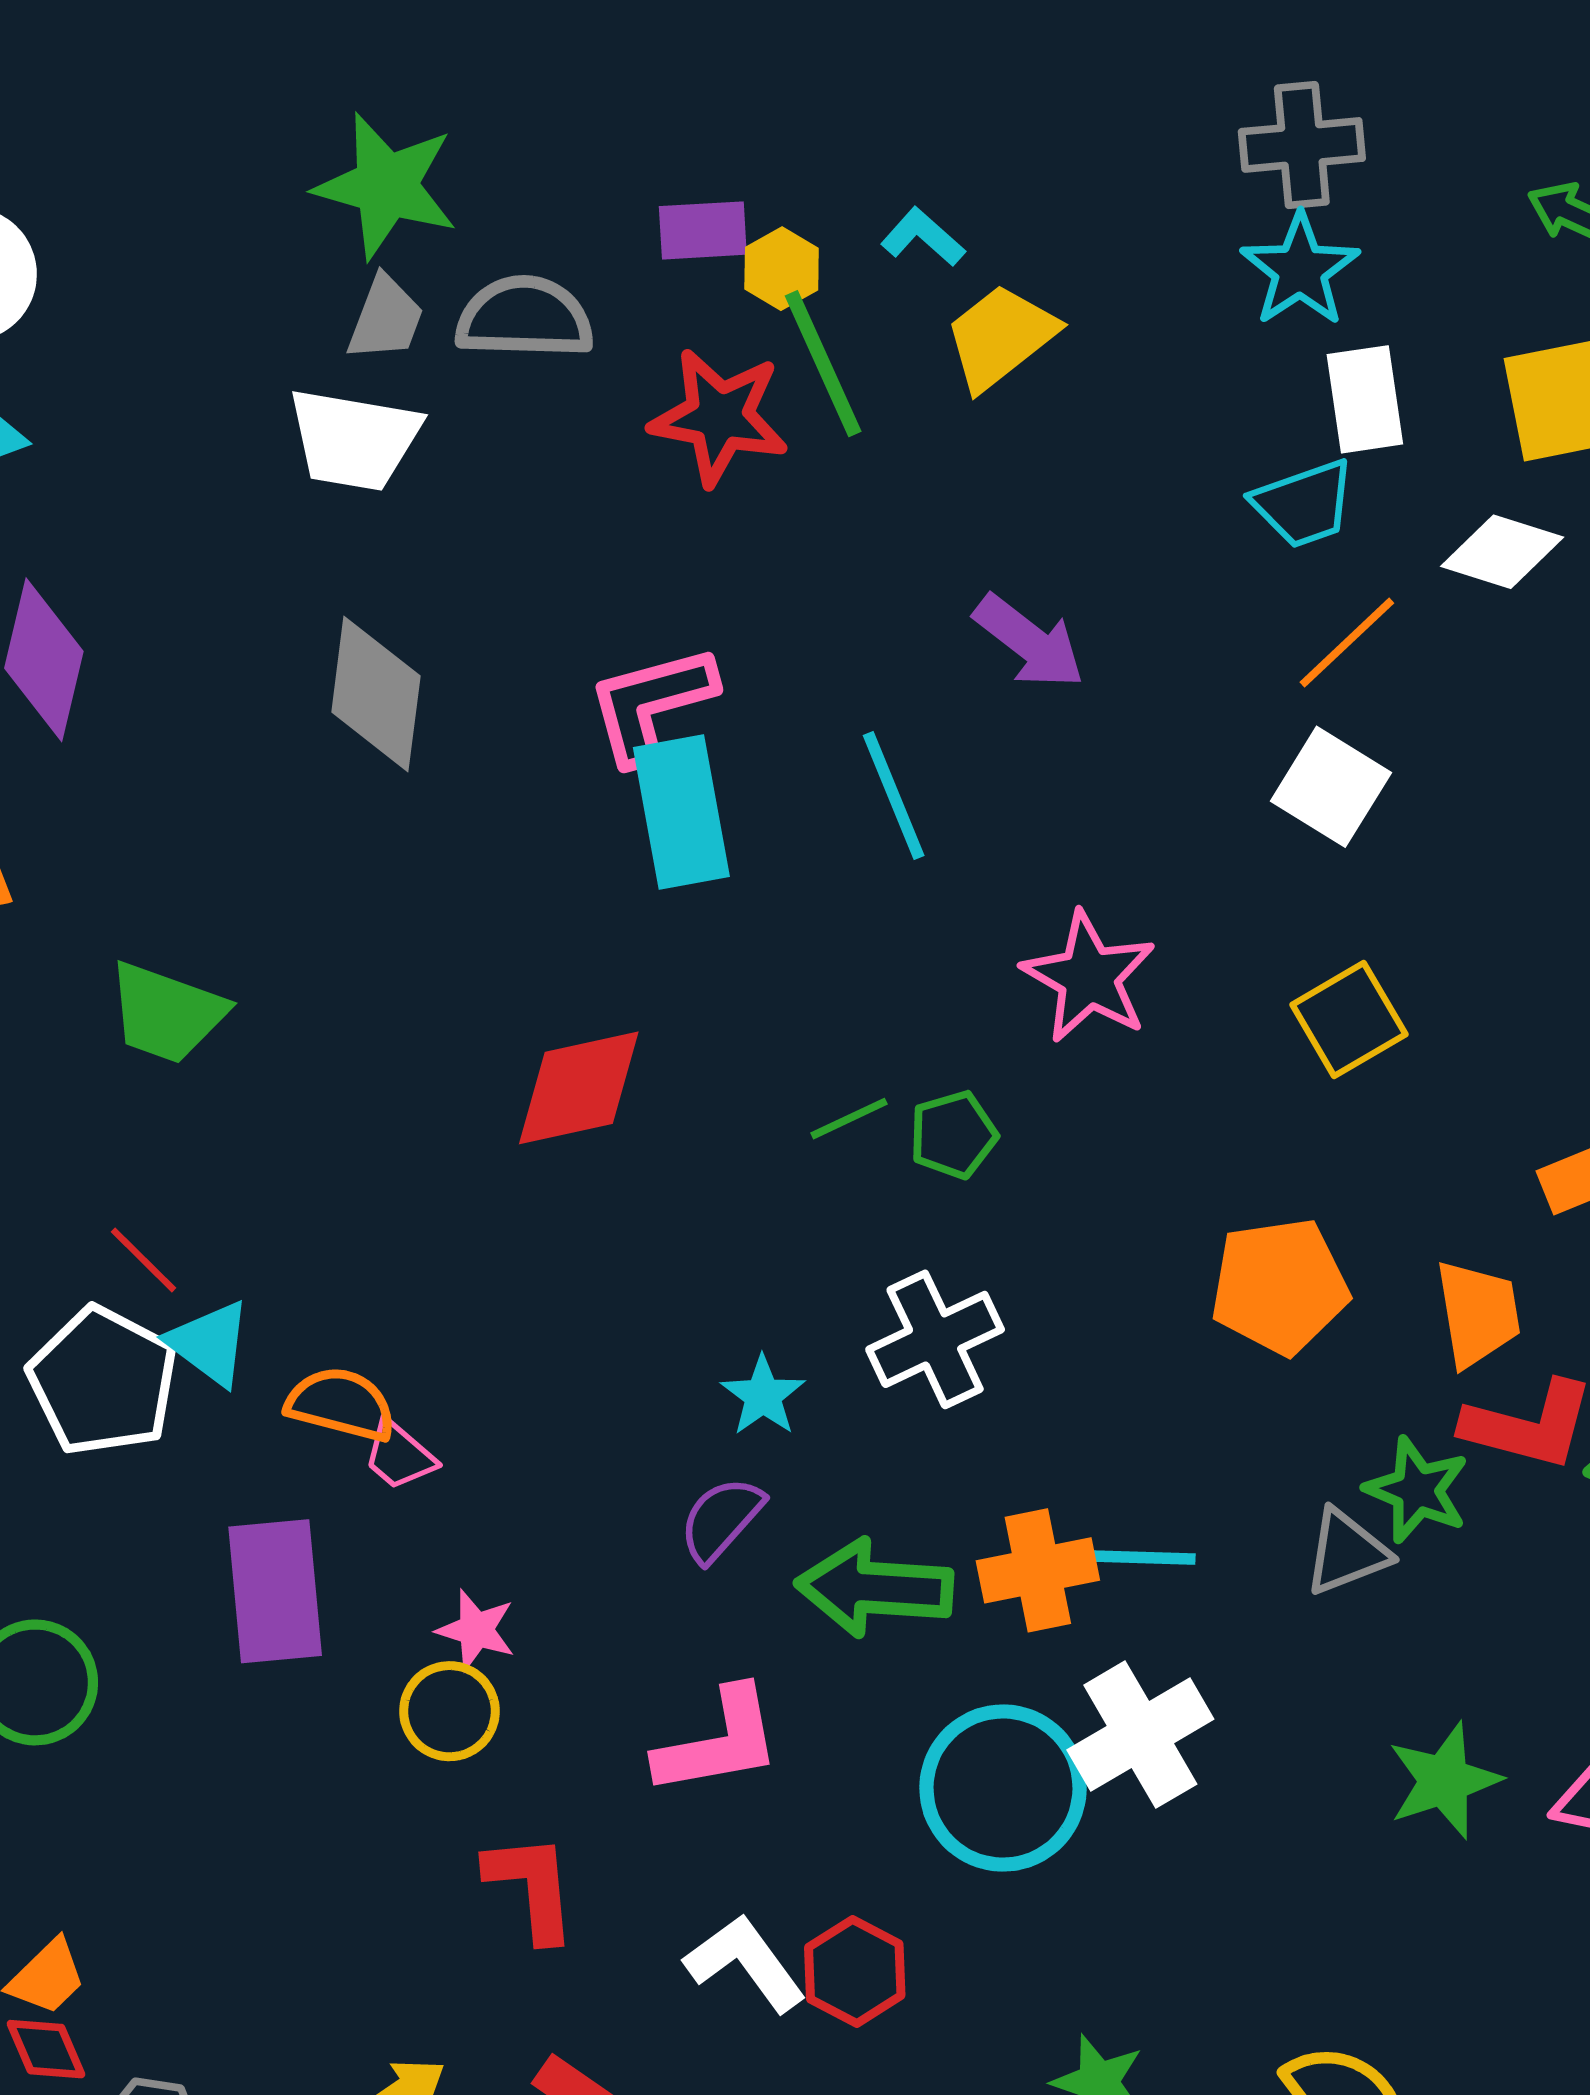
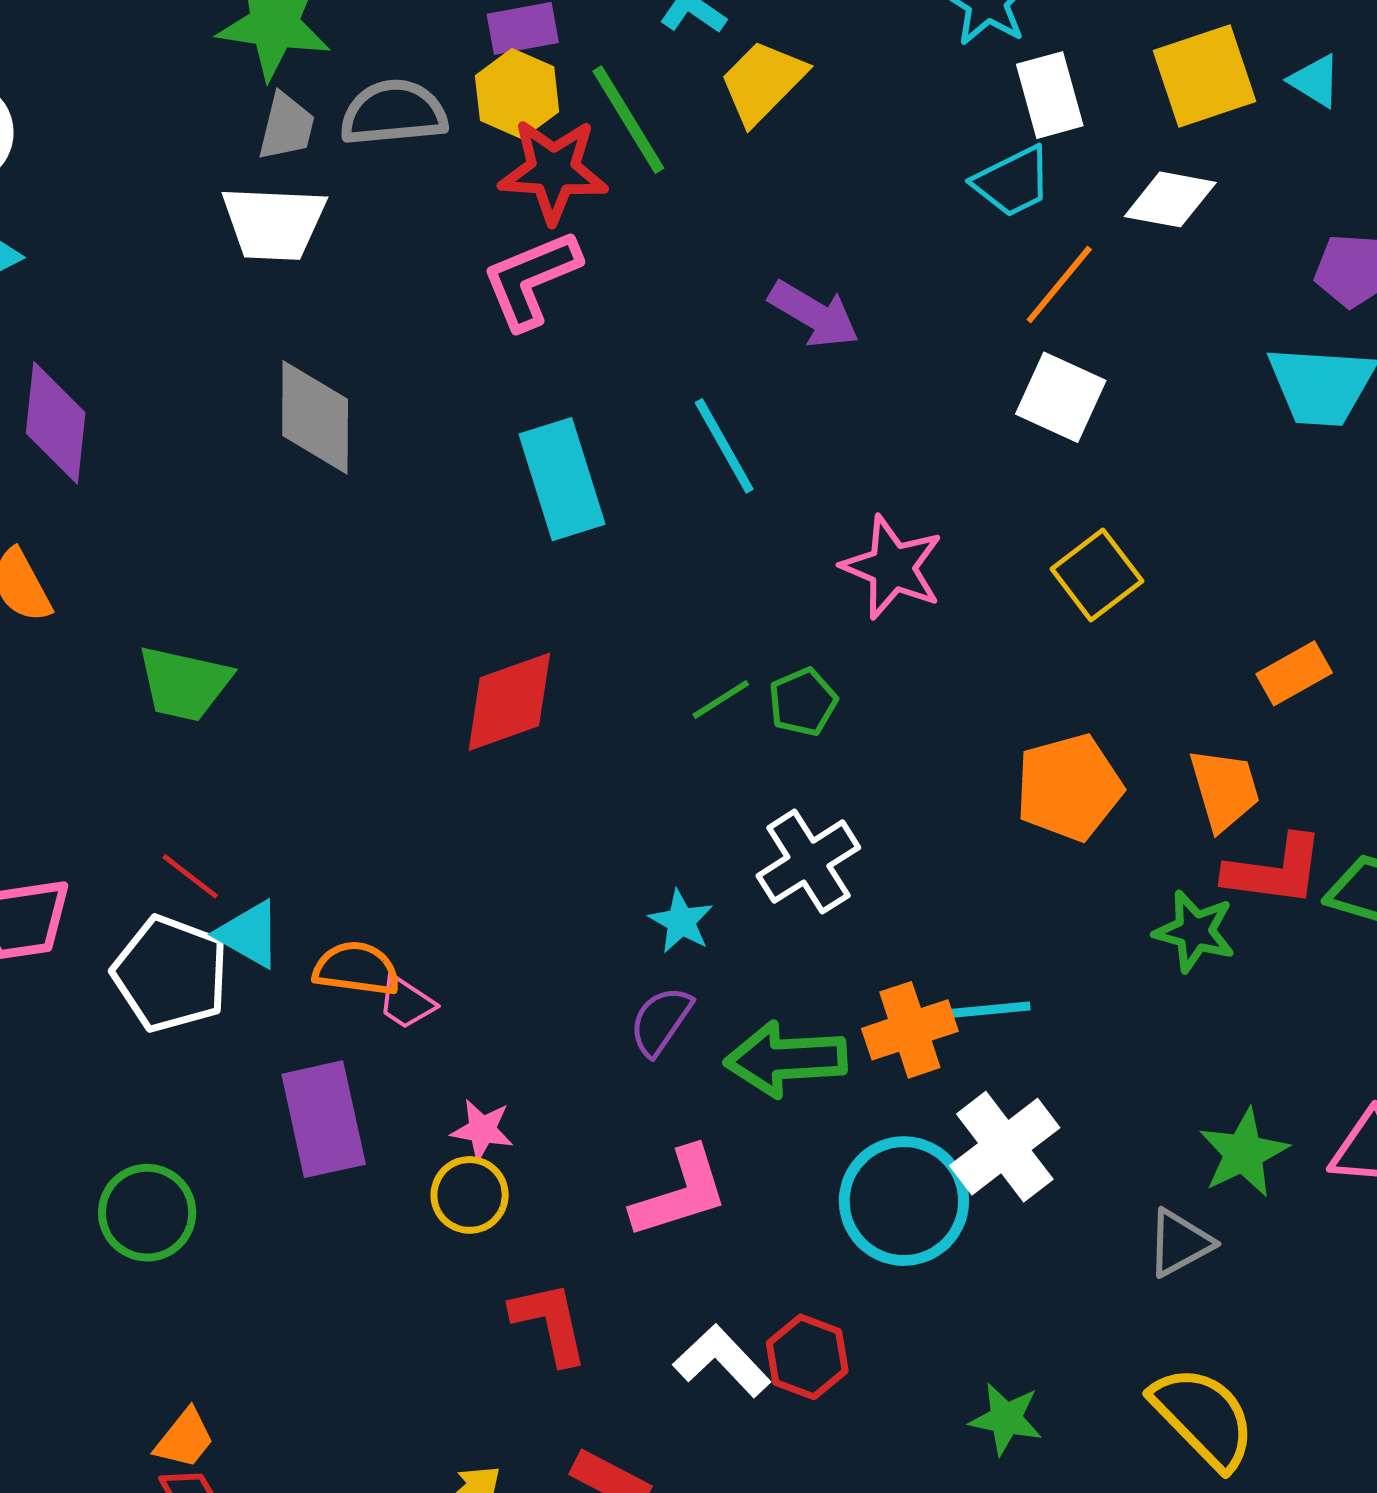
yellow hexagon: (782, 269) -> (517, 94), moved, size x1.4
pink L-shape: (651, 704) -> (531, 279), moved
gray triangle: (1347, 1552) -> (1180, 1243), moved

